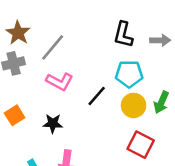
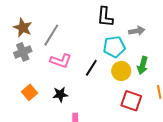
gray arrow: (160, 40) -> (137, 31), moved

